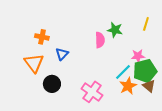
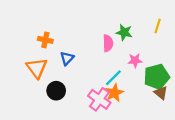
pink star: (138, 56) -> (135, 60), moved
cyan line: (123, 72) -> (113, 78), moved
orange star: (128, 86) -> (114, 93), moved

